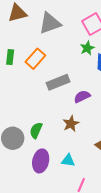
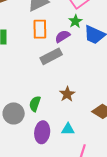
orange rectangle: (35, 59) -> (40, 29), moved, turned -36
purple semicircle: (82, 97) -> (63, 36), moved

